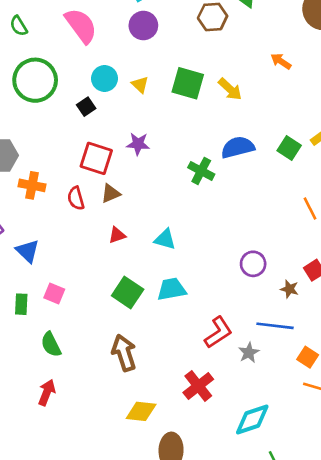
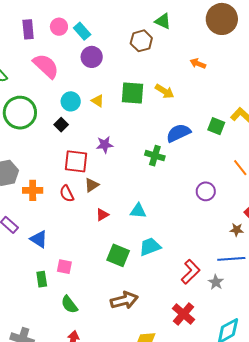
purple circle: (253, 264) -> (206, 191), moved
brown arrow: (124, 353) -> (124, 300), turned 104

